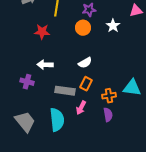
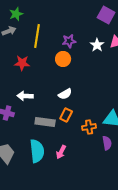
white star: (113, 26) -> (97, 45), moved
pink arrow: (81, 108) -> (61, 152), moved
purple semicircle: (108, 115) -> (107, 143), moved

